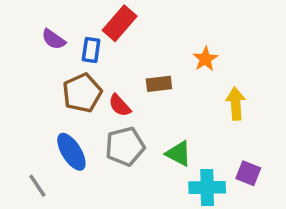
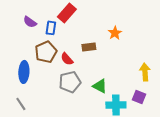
yellow arrow: (236, 104) -> (145, 72), moved
blue ellipse: (71, 152) -> (24, 72), moved, turned 35

